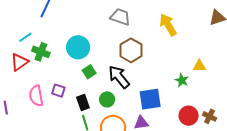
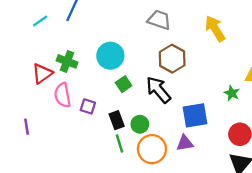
cyan line: (25, 37) -> (40, 21), moved
pink semicircle: (36, 96) -> (63, 95), moved
green circle: (107, 99) -> (140, 124), moved

